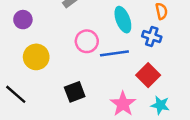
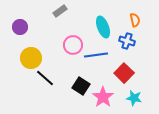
black square: (75, 92) -> (81, 86), moved, turned -36
black line: (16, 94) -> (45, 78), moved

